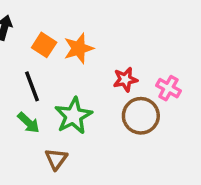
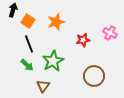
orange square: (44, 45) -> (28, 21), moved
pink cross: (168, 88) -> (110, 33), moved
brown circle: (141, 116) -> (94, 76), moved

